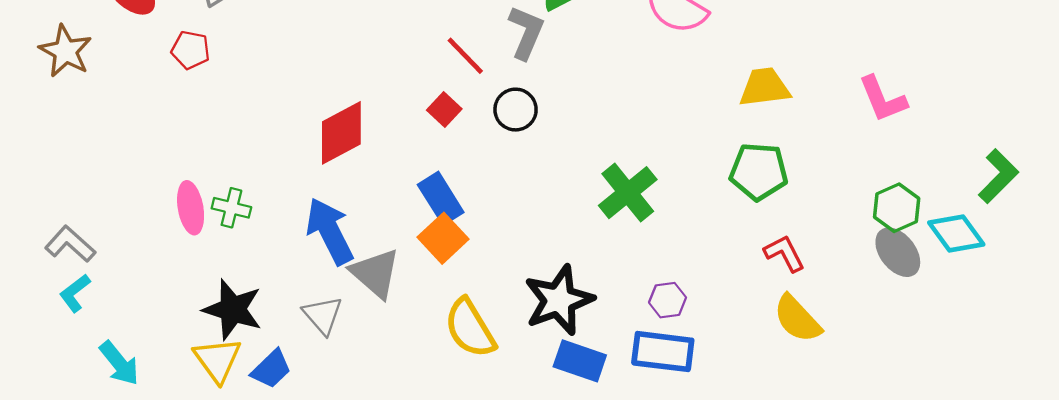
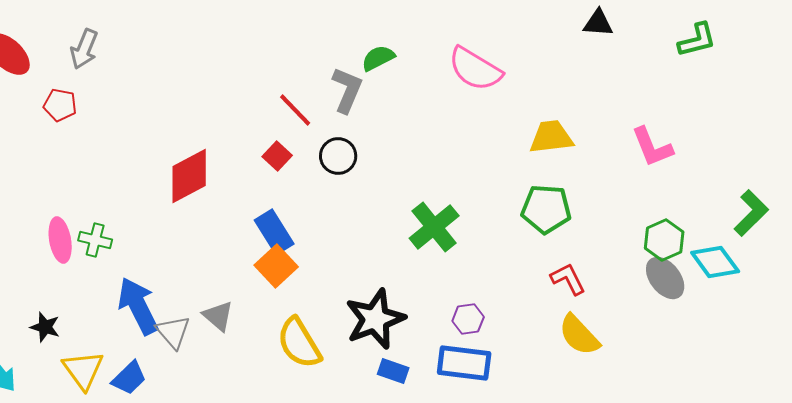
blue arrow: (330, 231) -> (138, 306), moved
gray triangle: (375, 273) -> (218, 316), moved, size x0.7
black star: (233, 309) -> (45, 327), moved, size x0.6
blue rectangle: (580, 361) -> (393, 371), size x0.7

